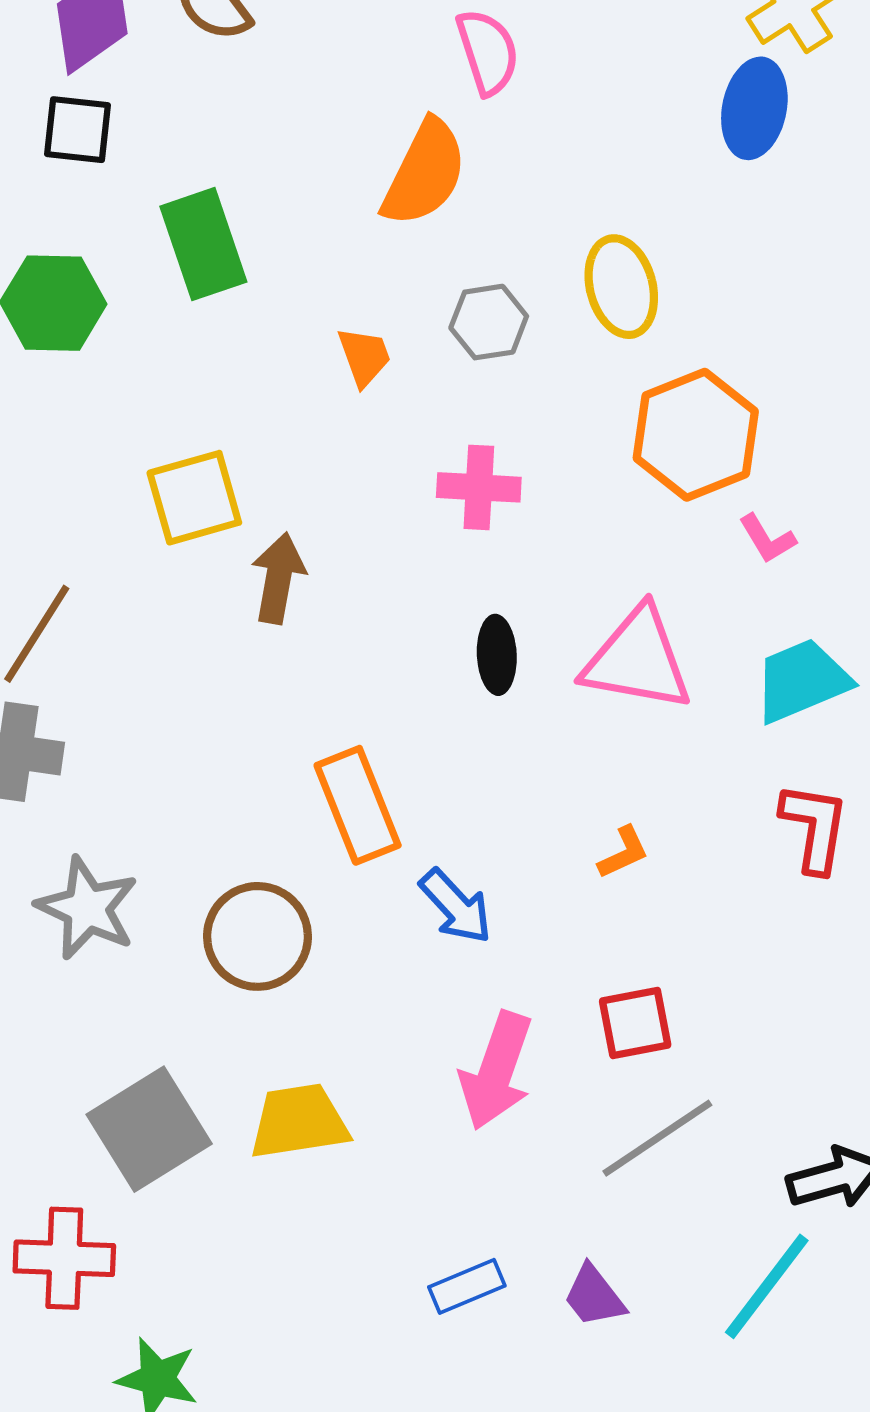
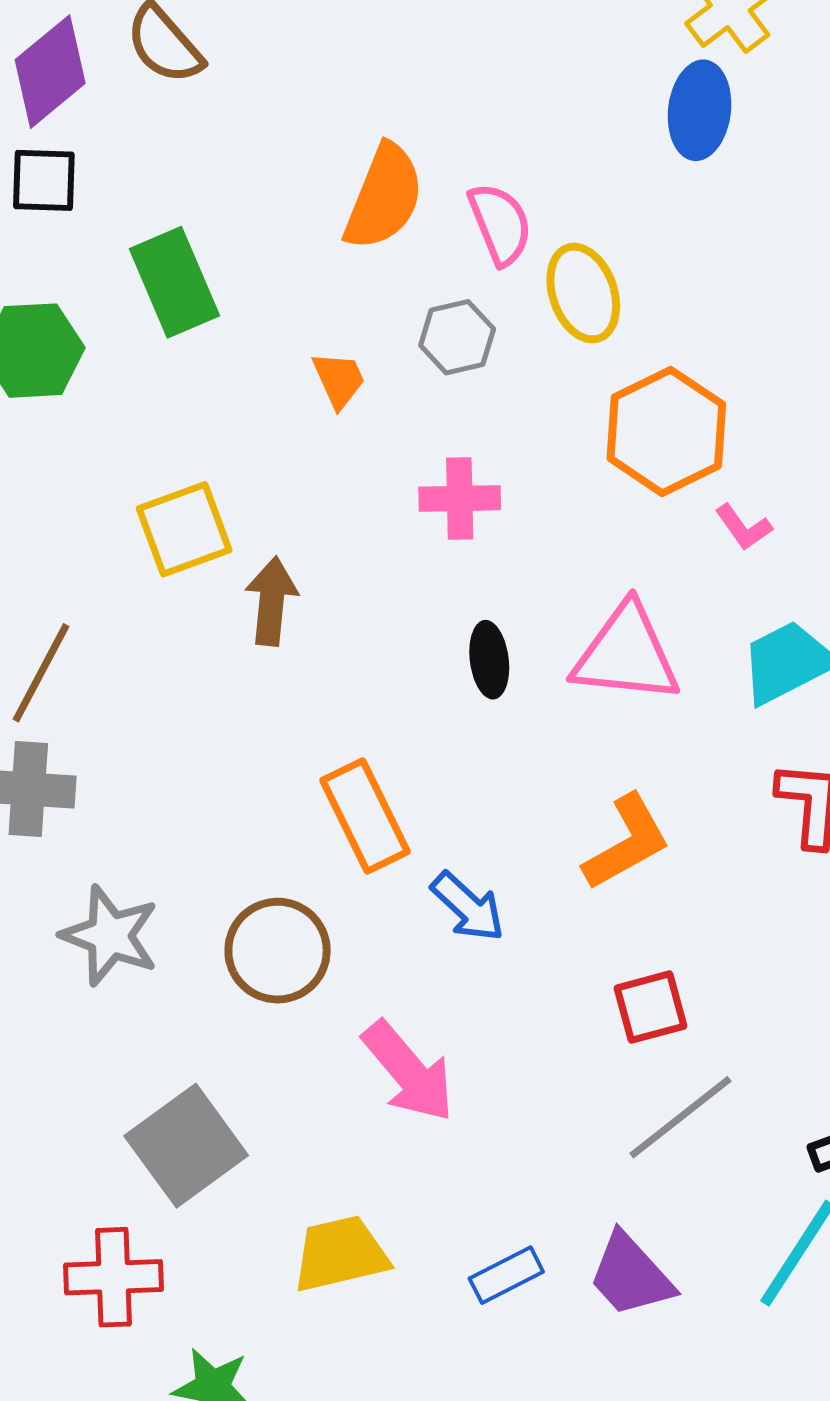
pink semicircle: (488, 52) -> (500, 224), moved
orange L-shape: (623, 852) -> (627, 842), size x1.8
pink arrow: (496, 1071) -> (408, 1072), moved, turned -55
yellow trapezoid: (299, 1121) -> (340, 1254), moved
purple trapezoid: (594, 1296) -> (631, 1275), size x1.4

